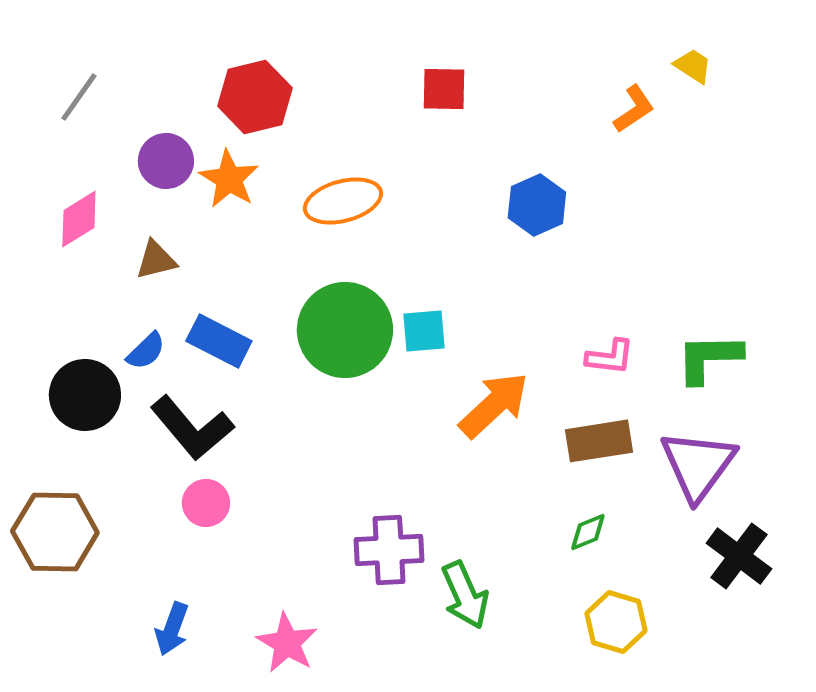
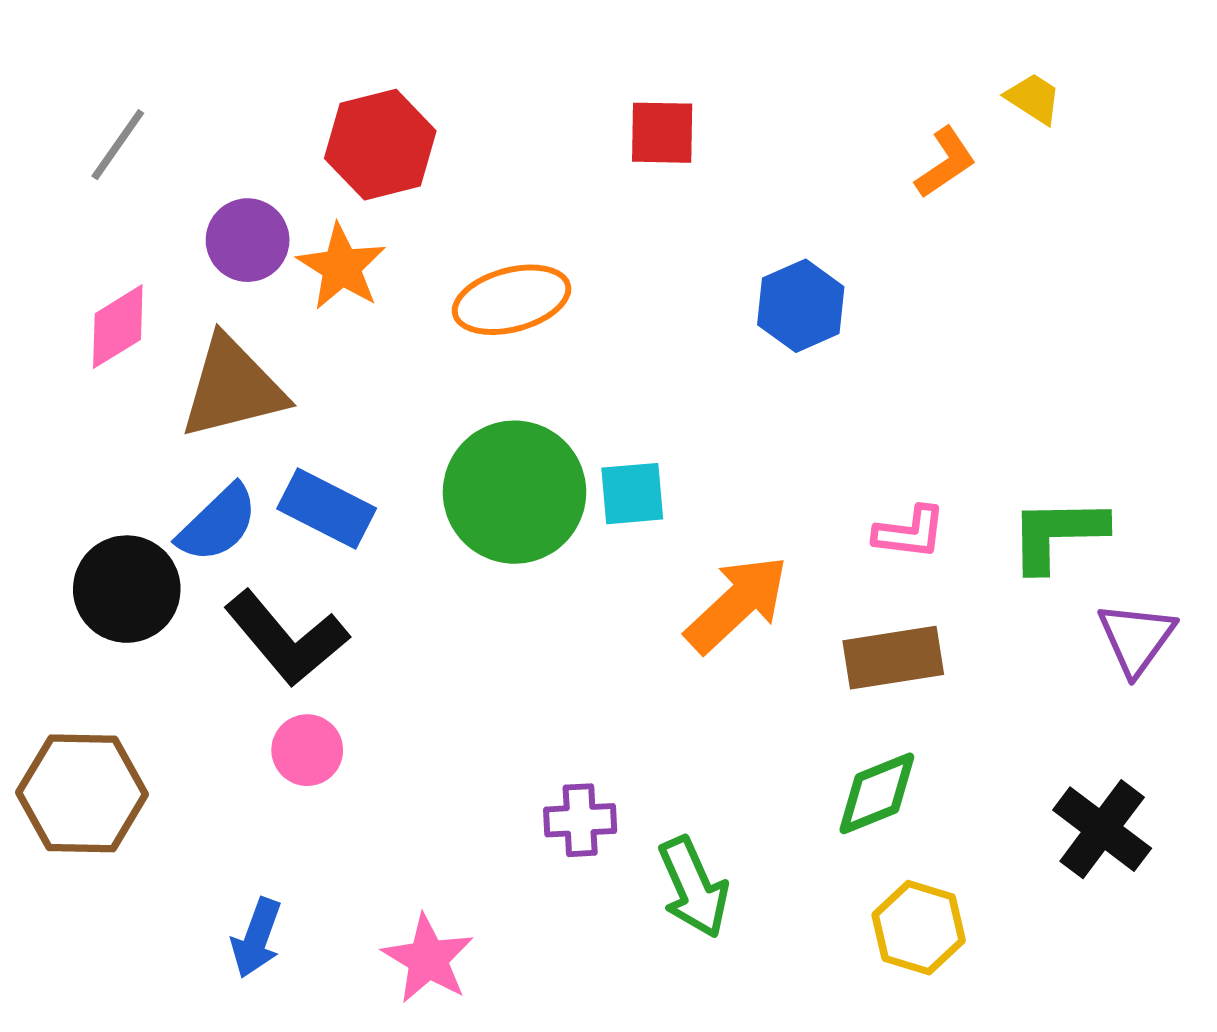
brown triangle: (156, 260) -> (233, 388), size x1.8
blue semicircle: (146, 351) -> (218, 523), size x1.4
purple triangle: (698, 465) -> (1136, 638), moved, size x0.7
green diamond: (588, 532) -> (877, 793), size x1.5
purple cross: (389, 550) -> (580, 820), size x0.7

